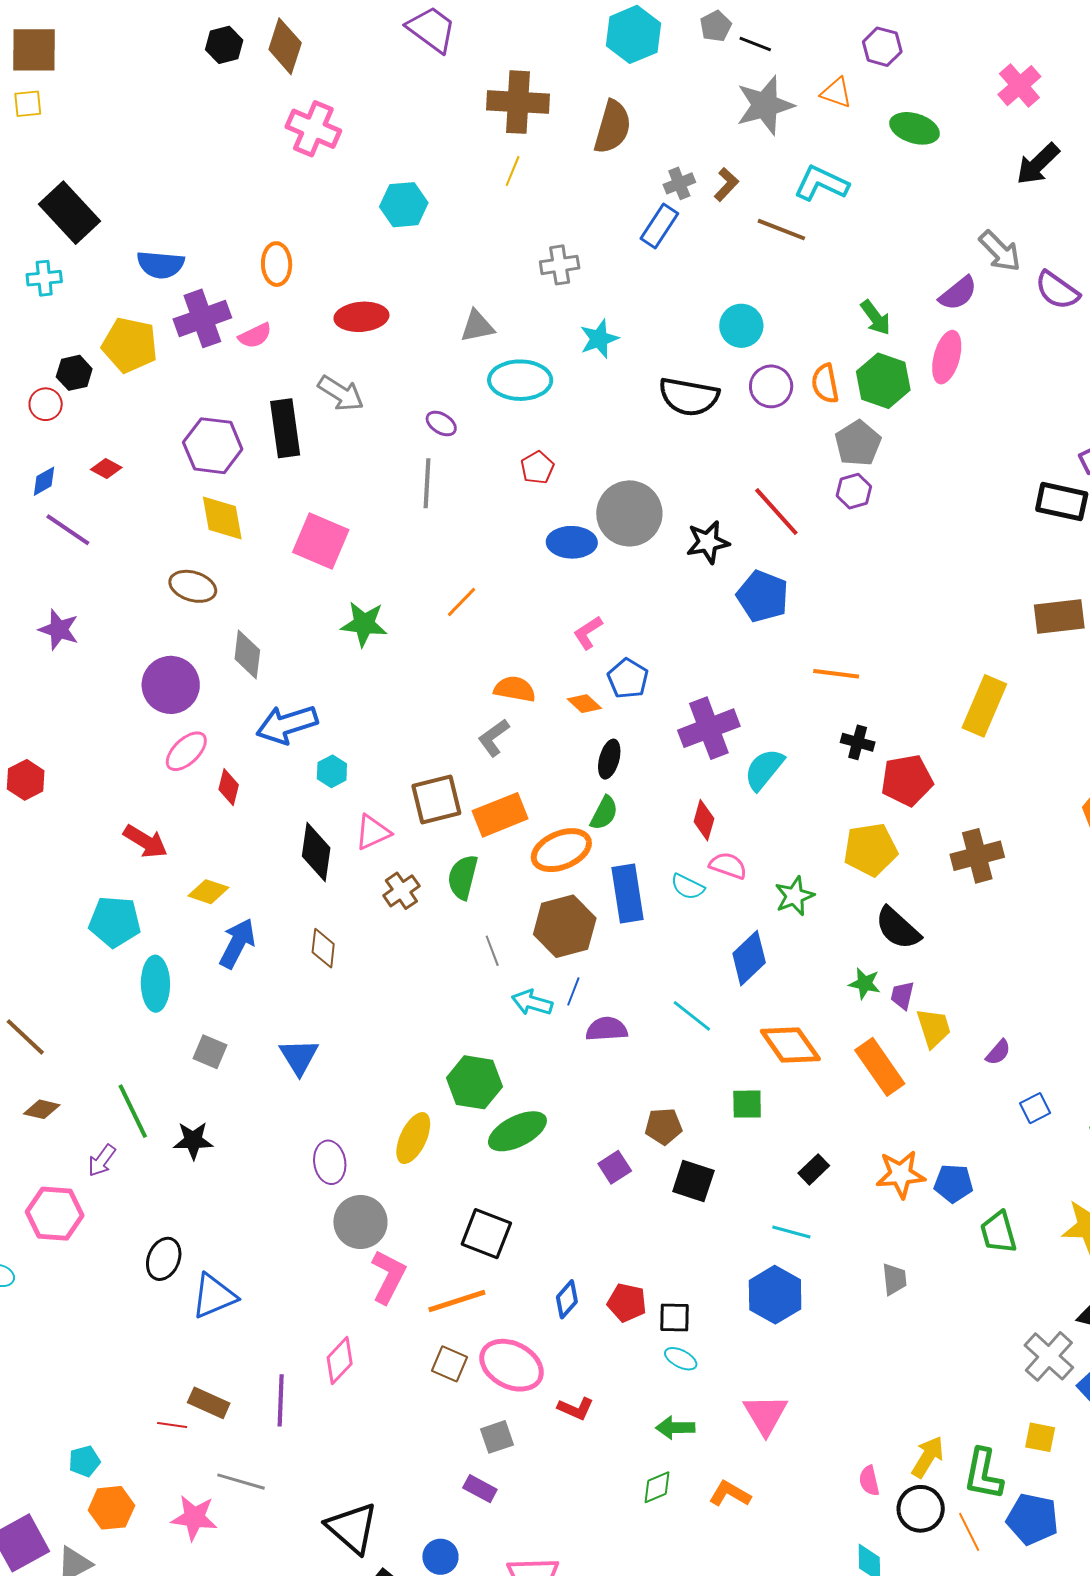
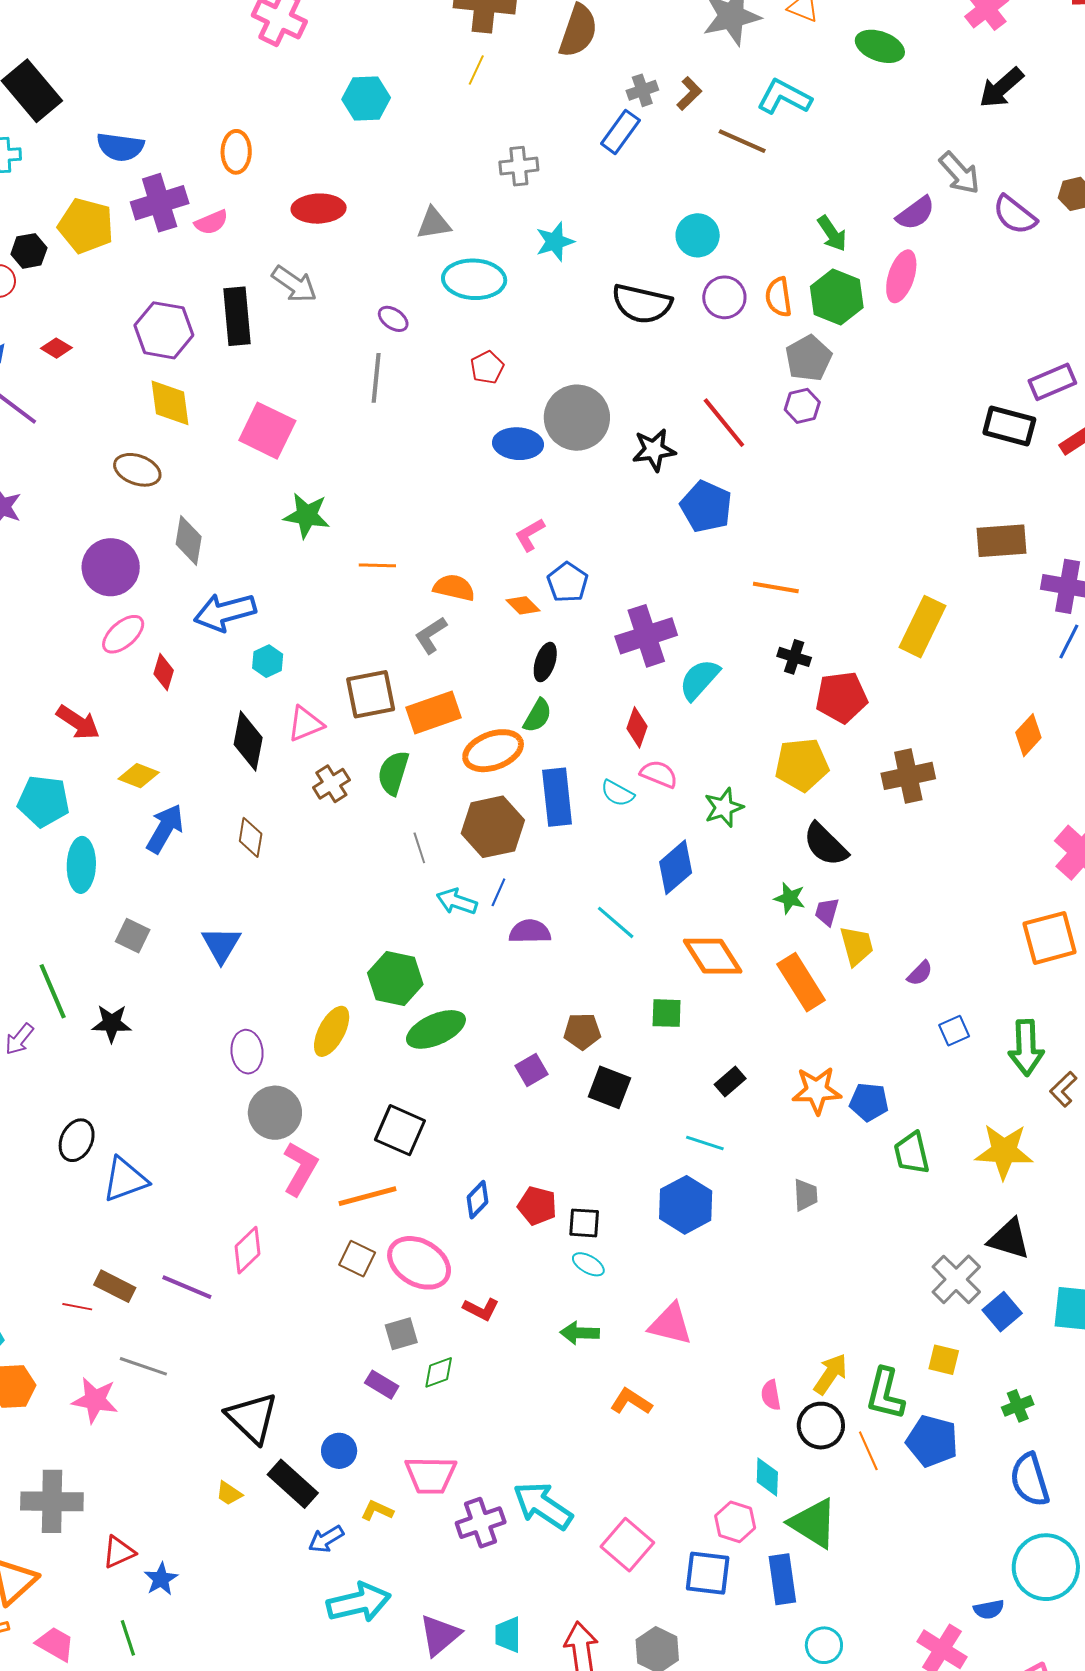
orange line: (461, 602) -> (377, 565), moved, turned 45
purple line: (281, 1400) -> (187, 1287), turned -72
pink triangle: (766, 1415) -> (670, 1324), turned -48
green diamond: (657, 1487) -> (439, 1372), moved

